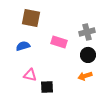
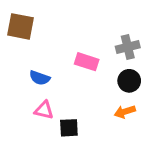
brown square: (31, 18) -> (20, 26), moved
blue semicircle: (23, 46) -> (40, 78), moved, turned -144

